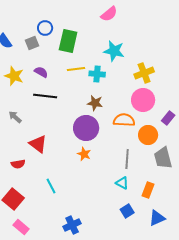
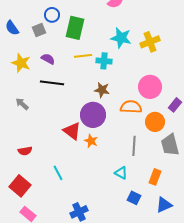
yellow cross: (144, 73) -> (150, 42), moved
red triangle: (38, 144) -> (72, 131), moved
cyan triangle: (122, 183) -> (121, 173), moved
blue square: (127, 211) -> (134, 198), turned -32

